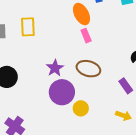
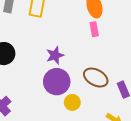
brown ellipse: (88, 69) -> (96, 78), moved

